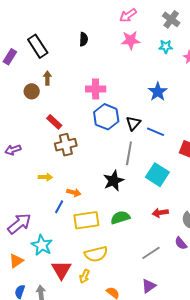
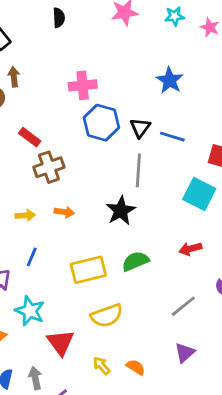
cyan square: (157, 175) -> (199, 194), moved
orange arrow: (74, 192) -> (64, 212), moved
blue line: (59, 207) -> (32, 257), moved
yellow arrow: (85, 276) -> (102, 366), moved, turned 120

